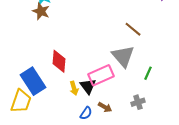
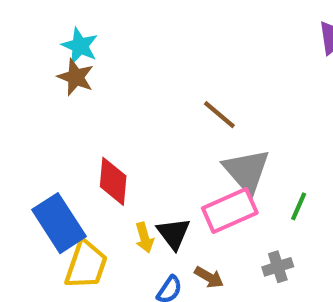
brown line: (133, 29) -> (219, 115), moved
pink rectangle: (101, 75) -> (230, 211), moved
yellow trapezoid: (21, 101) -> (86, 265), moved

